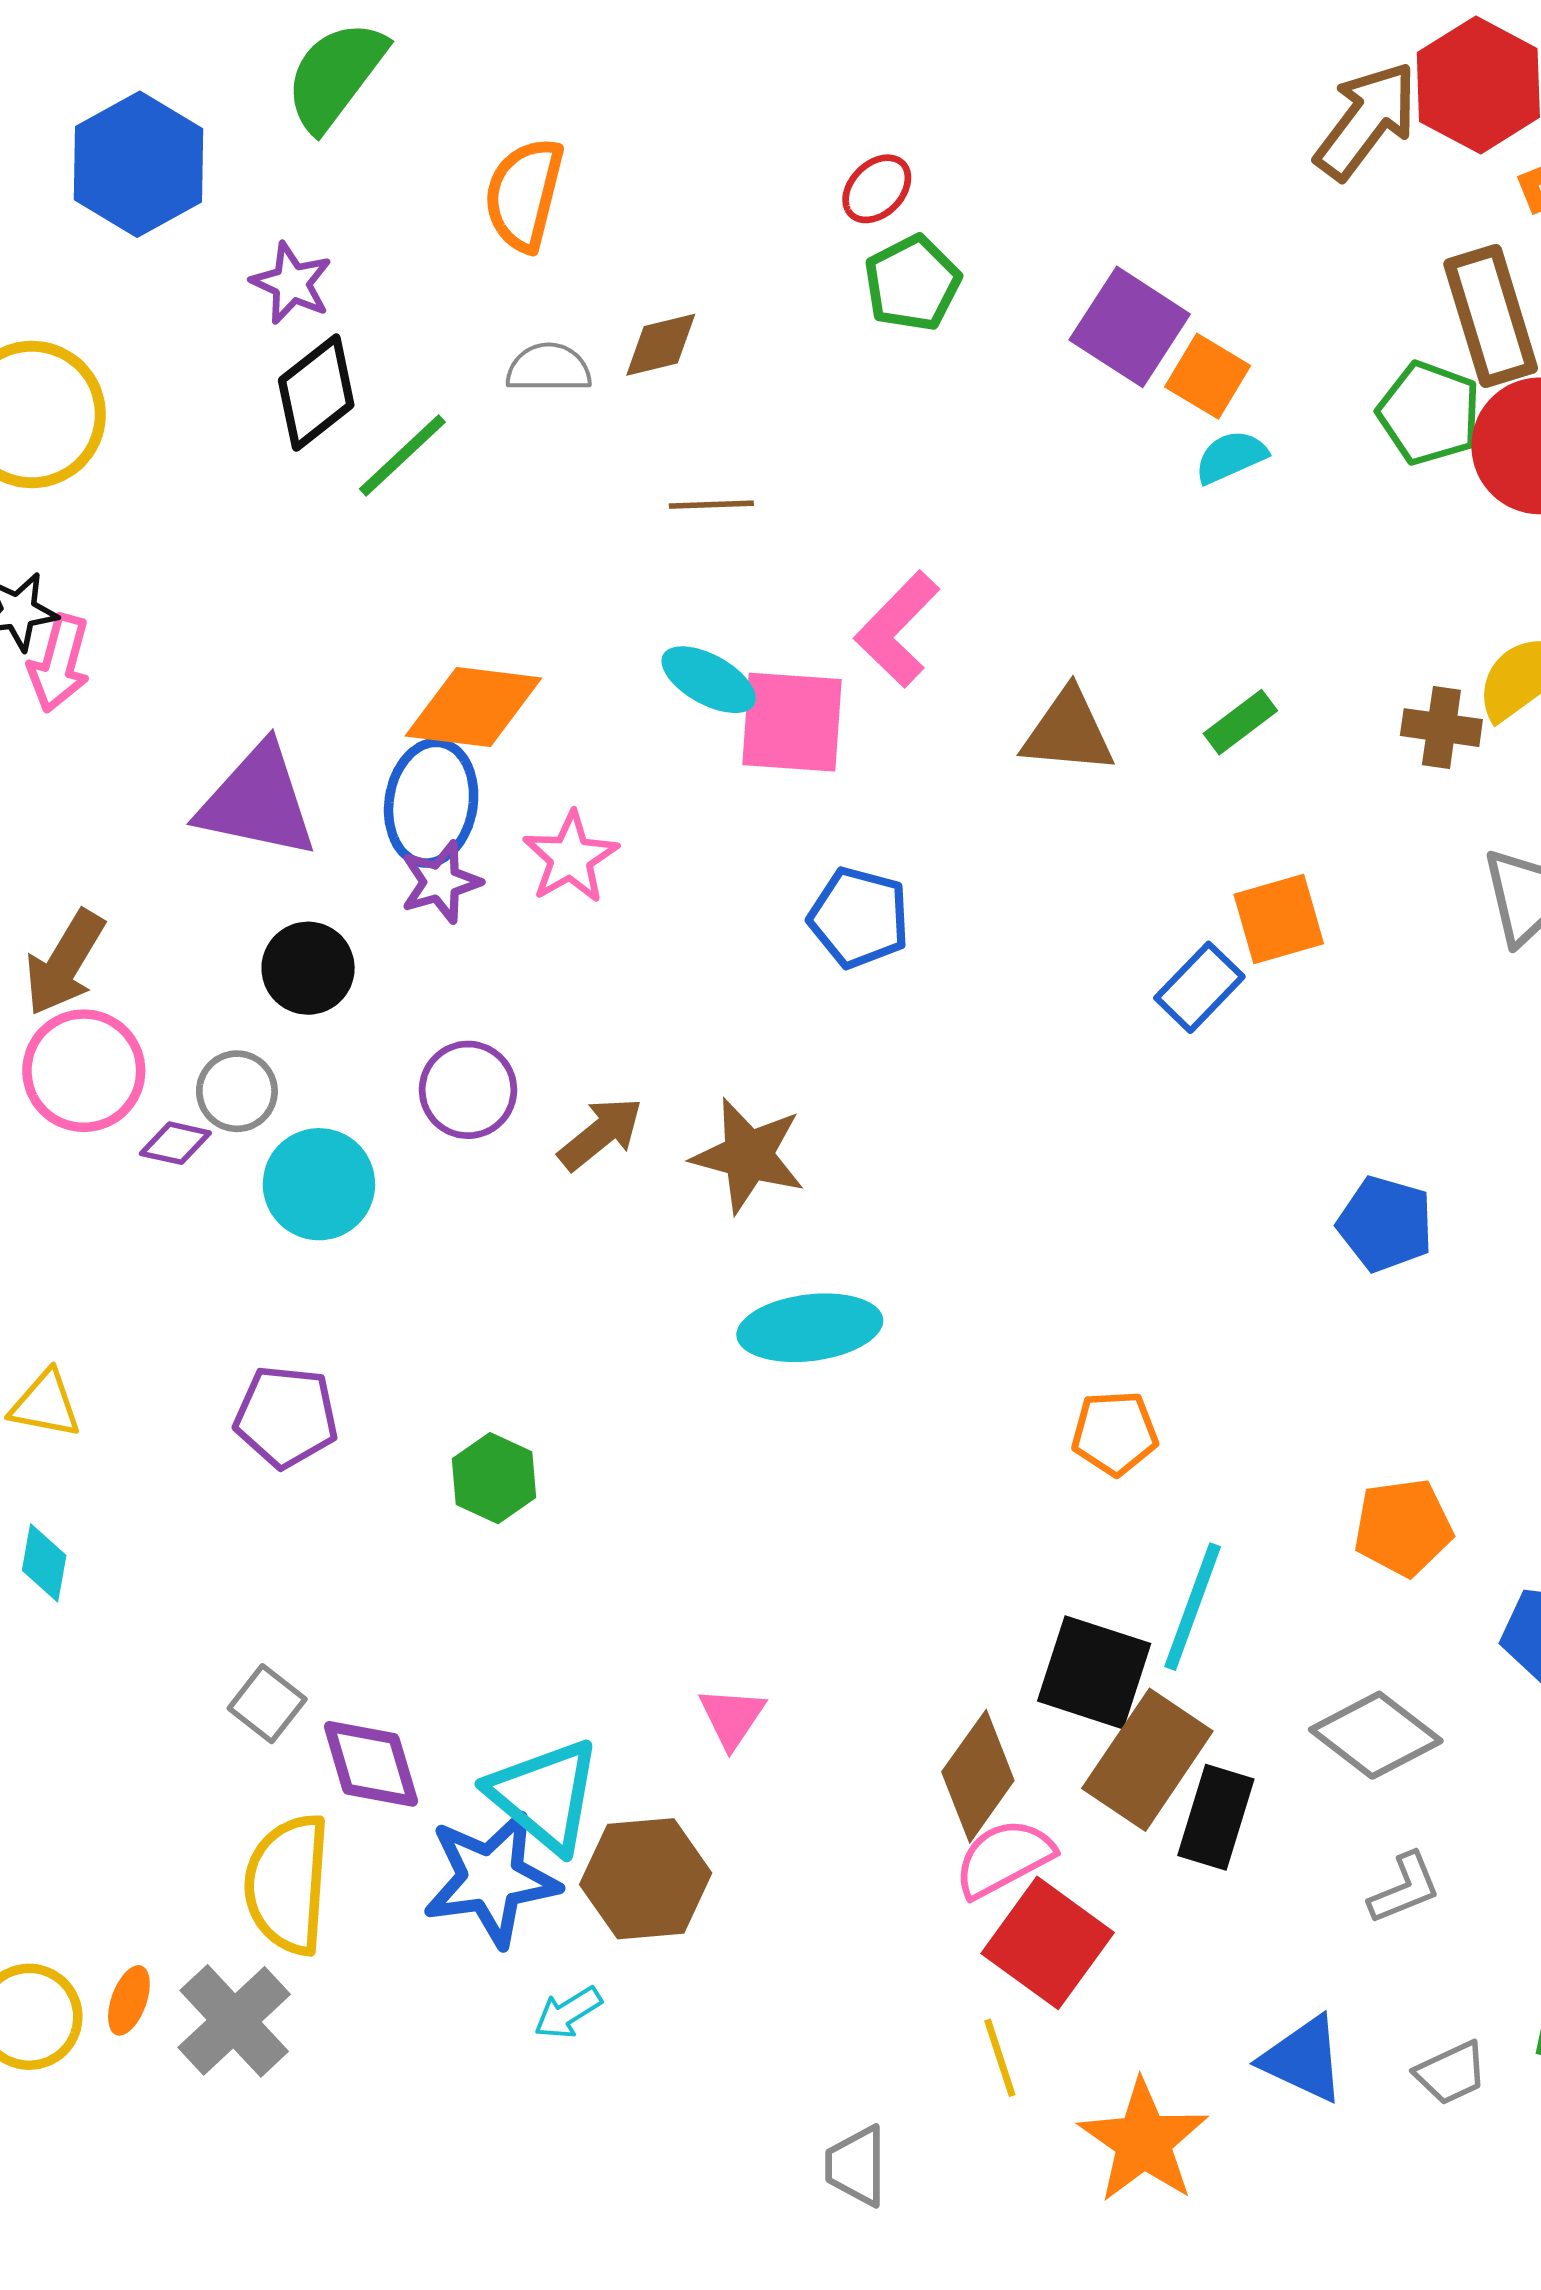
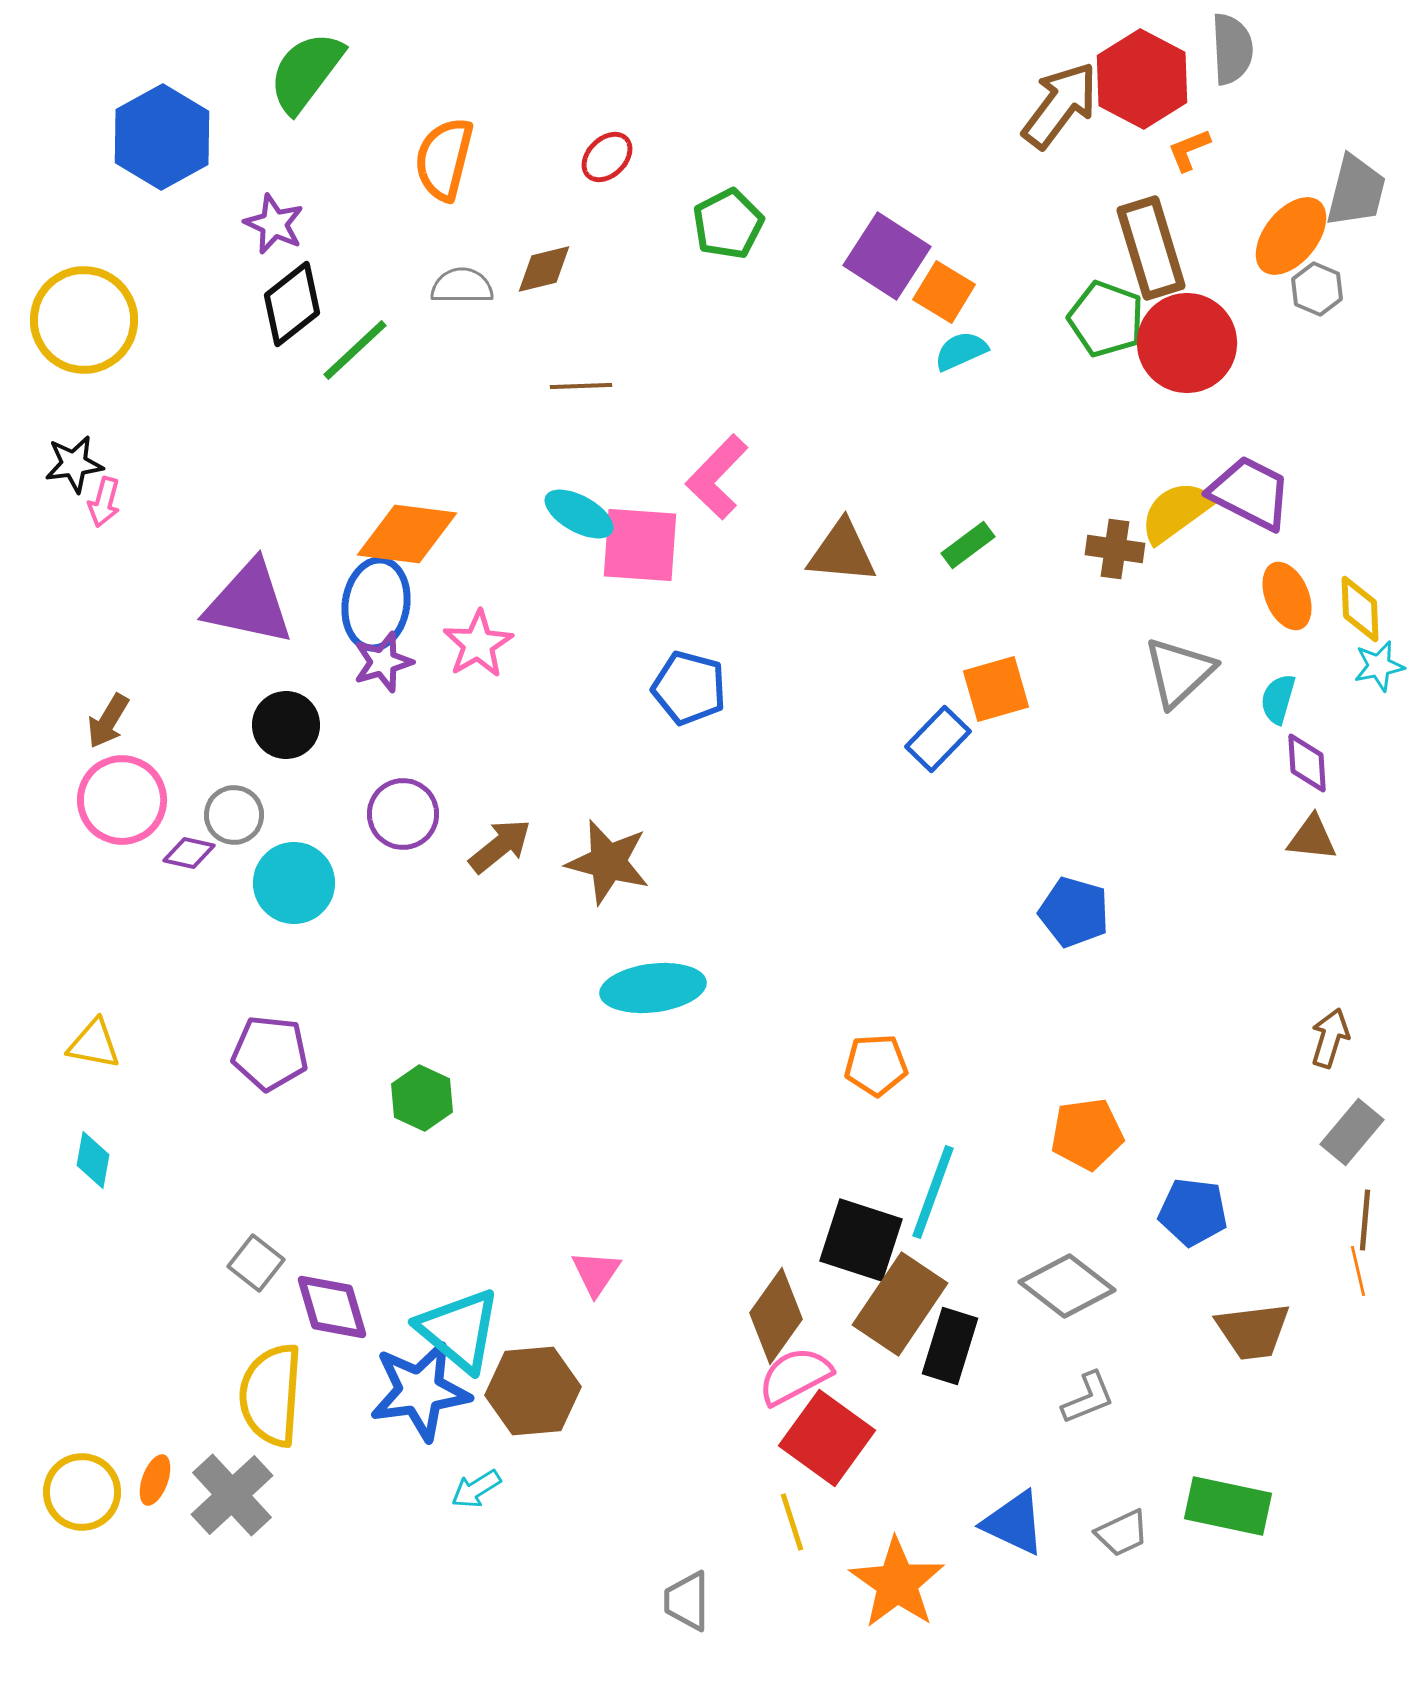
red ellipse: (877, 189) -> (607, 157), moved
pink arrow: (59, 663) -> (104, 502), size x0.7
brown arrow: (65, 963) -> (108, 721), size x0.7

